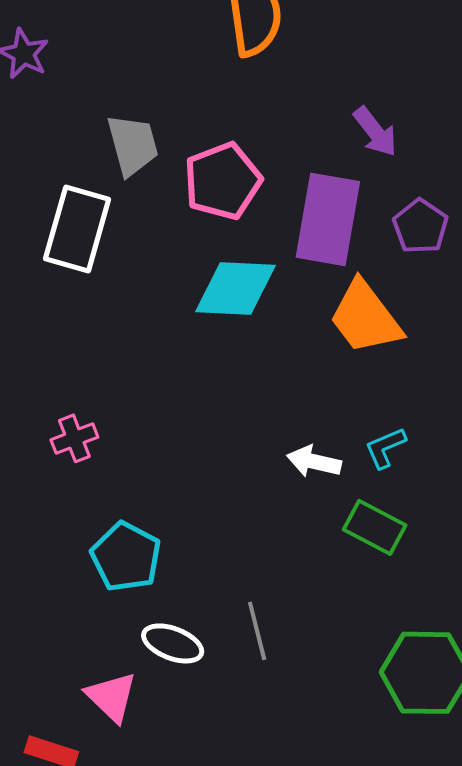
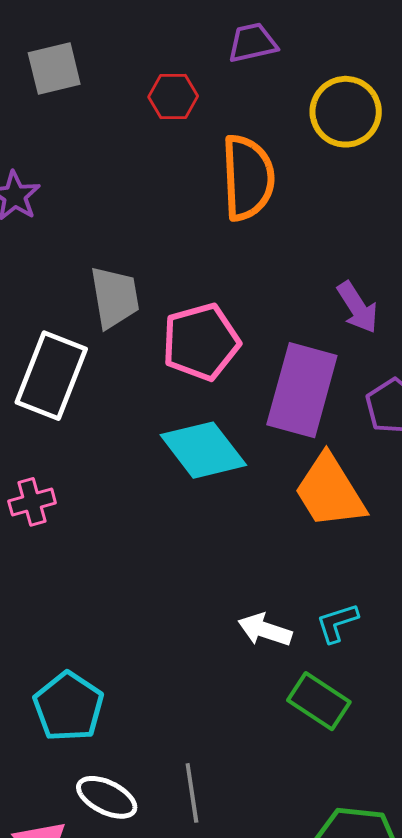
cyan diamond: (236, 289) -> (203, 450), turned 44
pink cross: (74, 438) -> (32, 502), moved

